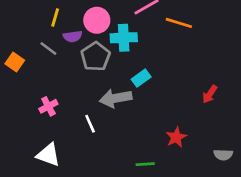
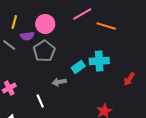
cyan cross: (124, 38) -> (99, 61), moved
gray arrow: (116, 98) -> (59, 82), size x0.6

